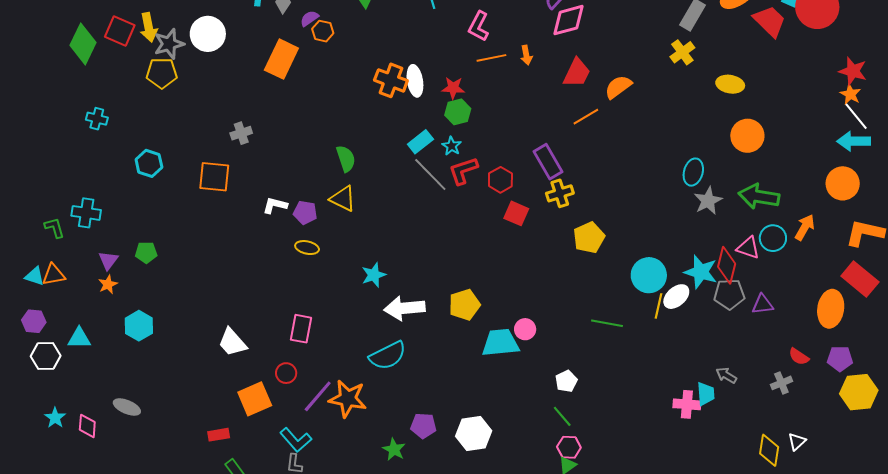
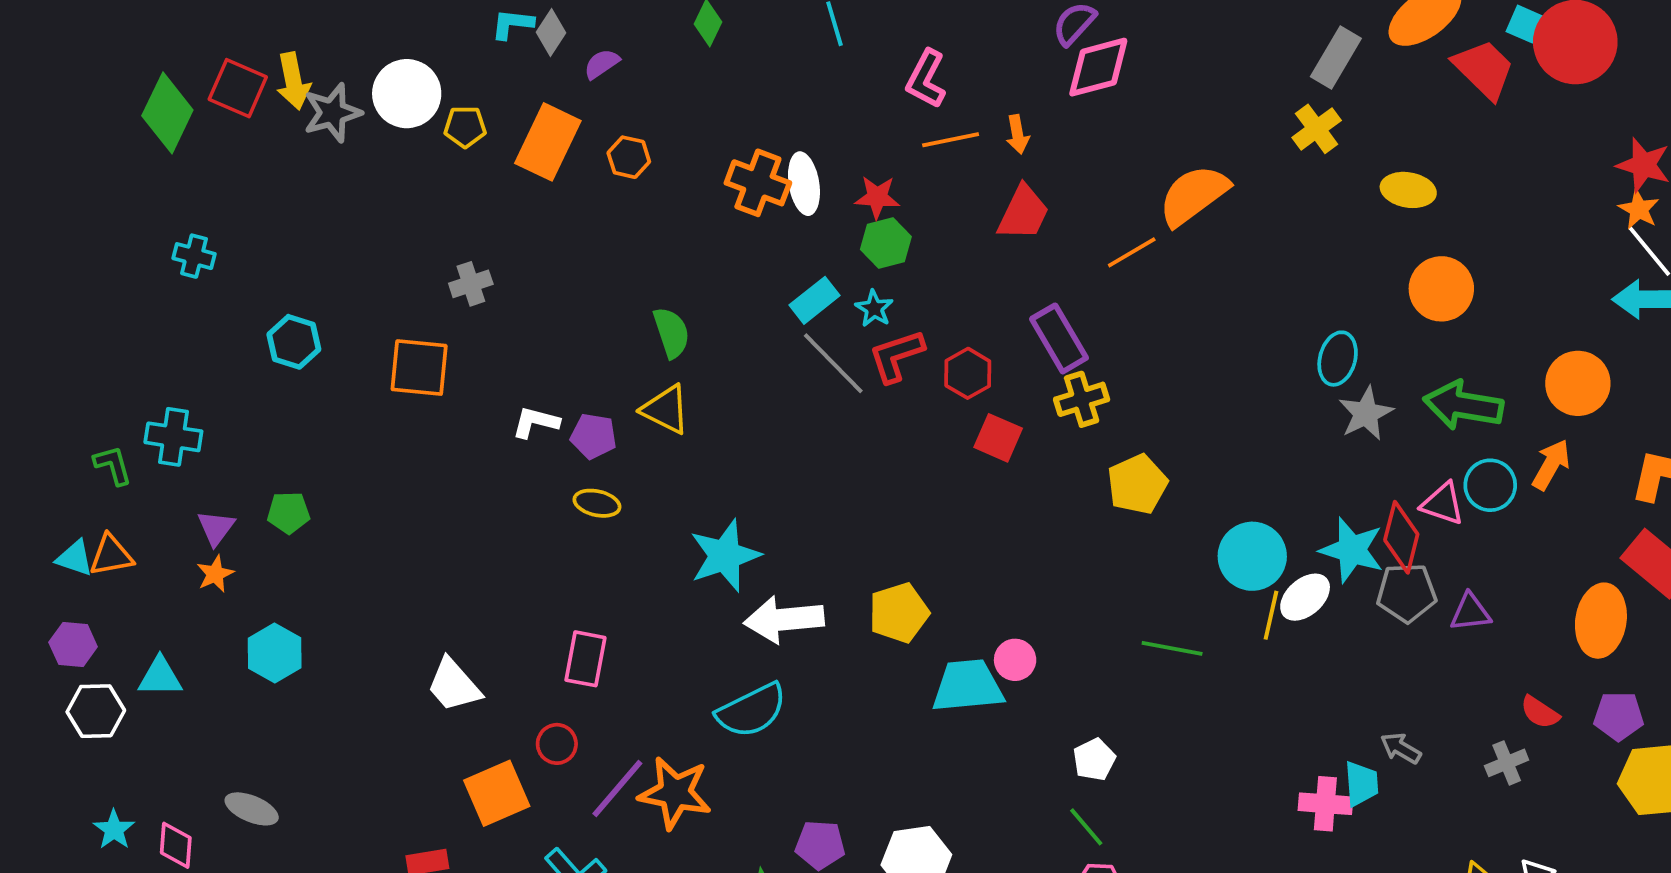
orange hexagon: (323, 31) -> (629, 157), moved
yellow pentagon: (162, 73) -> (465, 127), moved, size x0.7
red trapezoid: (577, 73) -> (1023, 213), moved
orange semicircle: (618, 87) -> (1194, 195), size x1.4
orange circle: (843, 183) -> (1578, 383), moved
cyan star: (374, 275) -> (725, 556), size x1.5

